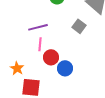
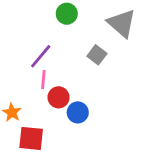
purple line: (38, 27) -> (41, 56), turned -36

